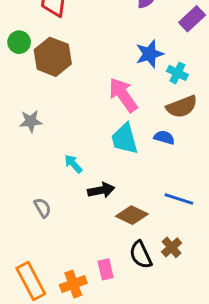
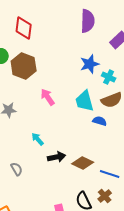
pink arrow: (123, 95) -> (48, 97), moved, size x0.7
cyan trapezoid: (125, 139) -> (85, 101), moved
blue line: (179, 199) -> (110, 174), moved
brown diamond: (132, 215) -> (83, 163), moved

